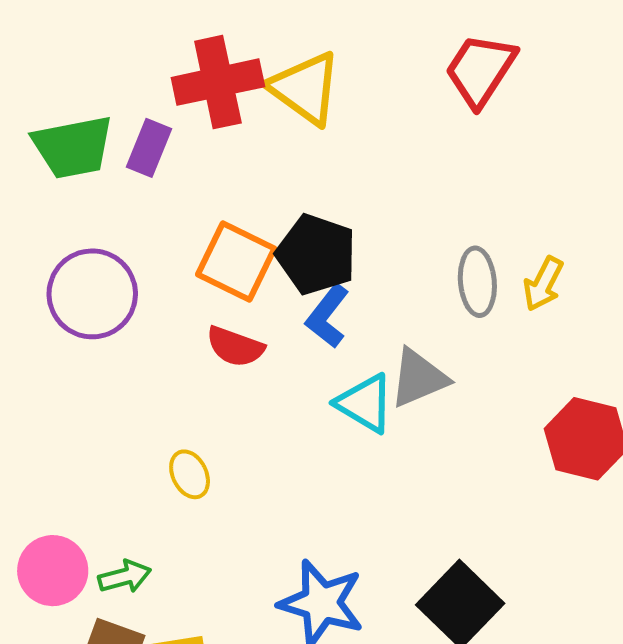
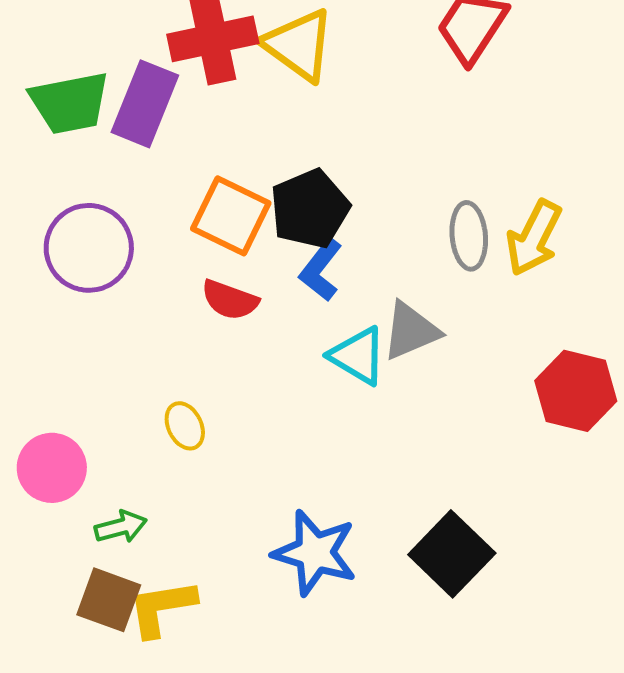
purple rectangle: (149, 148) -> (145, 104), size x1.5
black pentagon: (316, 254) -> (310, 209), turned 30
yellow arrow: (543, 284) -> (534, 238), size x1.4
pink circle: (53, 571) -> (52, 468), moved

